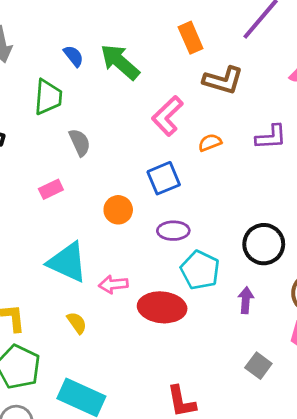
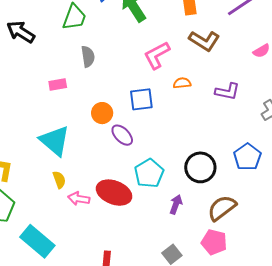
purple ellipse: (173, 231) -> (122, 135), moved, turned 30
pink arrow: (113, 284) -> (79, 199), moved
yellow semicircle: (77, 323) -> (59, 180), moved

